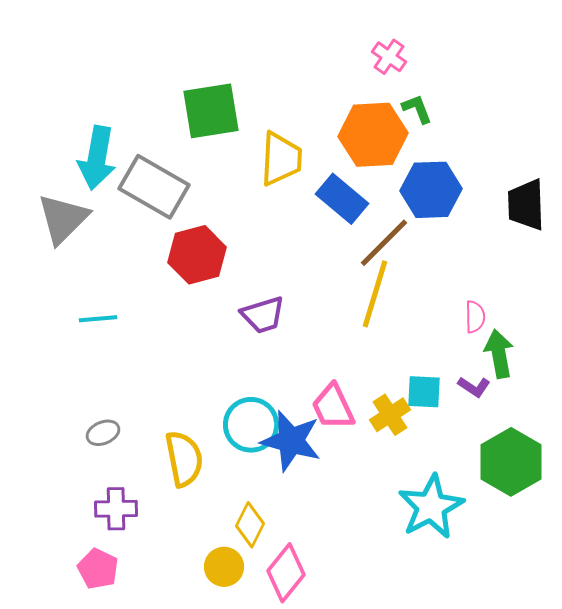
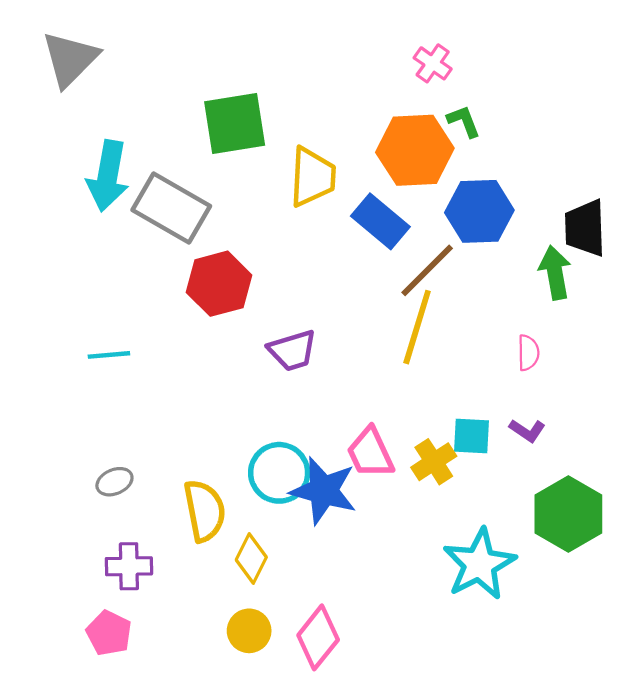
gray triangle: (63, 219) -> (70, 59), moved
green arrow: (499, 354) -> (555, 273), moved
yellow diamond: (250, 525) -> (251, 558), moved

